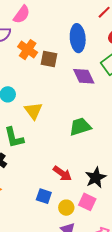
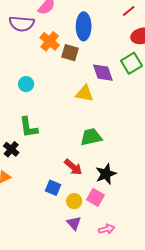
blue ellipse: (78, 38) -> (84, 26), moved
yellow triangle: (33, 111) -> (85, 94), moved, turned -48
green trapezoid: (80, 127) -> (91, 137), moved

